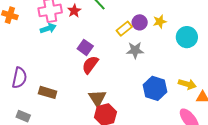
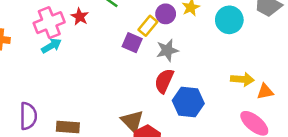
purple square: (85, 47) -> (132, 43), moved
red semicircle: (90, 65) -> (164, 81), moved
blue hexagon: (155, 88) -> (188, 102), moved

